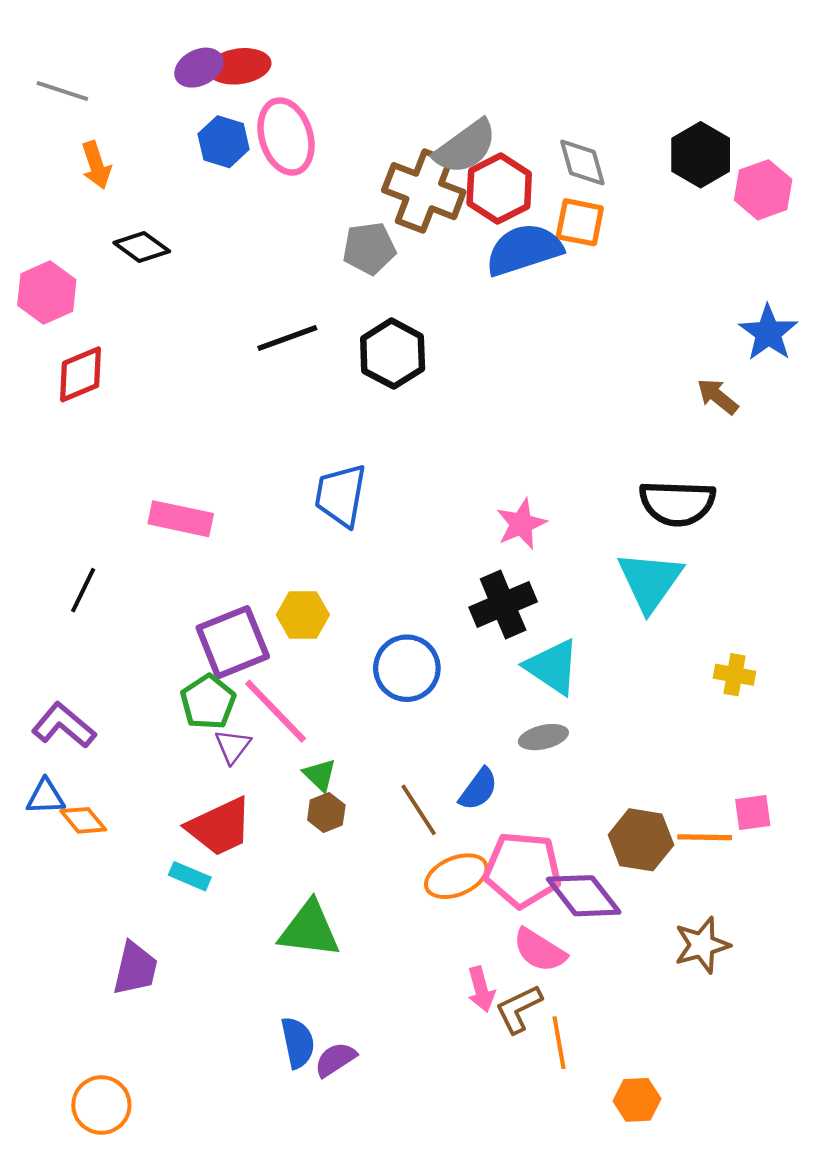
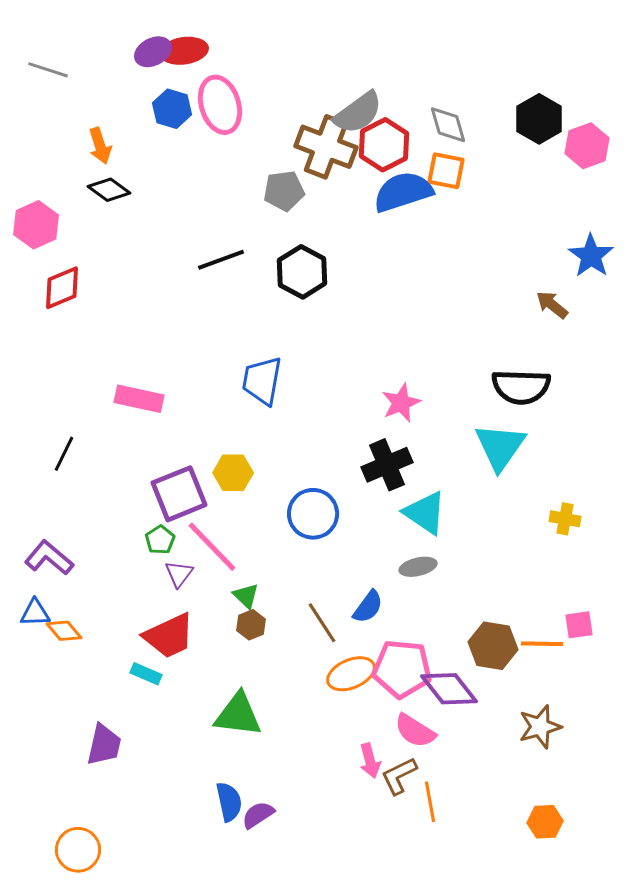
orange arrow: (96, 165) -> (100, 146), moved
green pentagon: (208, 702) -> (160, 540), size x0.7
orange hexagon: (637, 1100) -> (545, 822), moved

